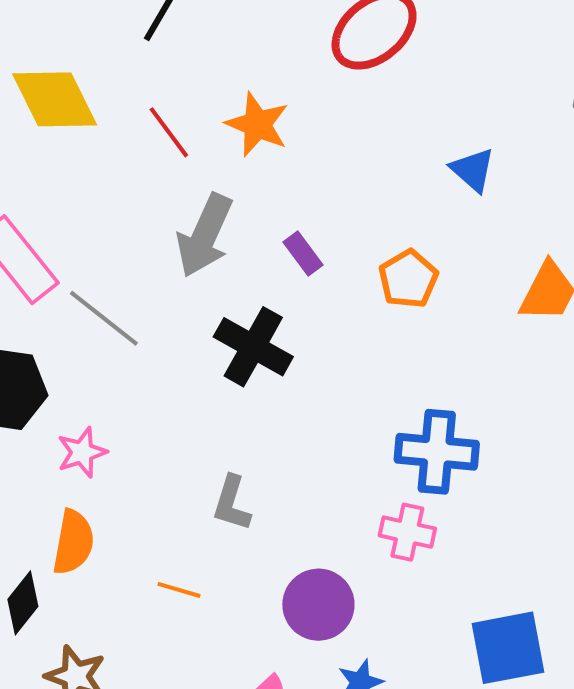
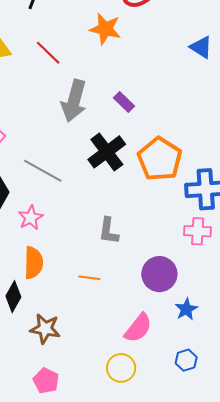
orange star: (257, 124) -> (105, 29), moved
orange pentagon: (408, 279) -> (160, 159), moved, size x1.5
gray line: (104, 318) -> (43, 171), moved
black cross: (253, 347) -> (107, 152), turned 33

